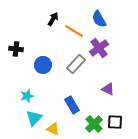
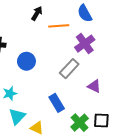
orange line: (74, 31) -> (59, 26), turned -36
gray rectangle: (76, 64) -> (69, 69), moved

